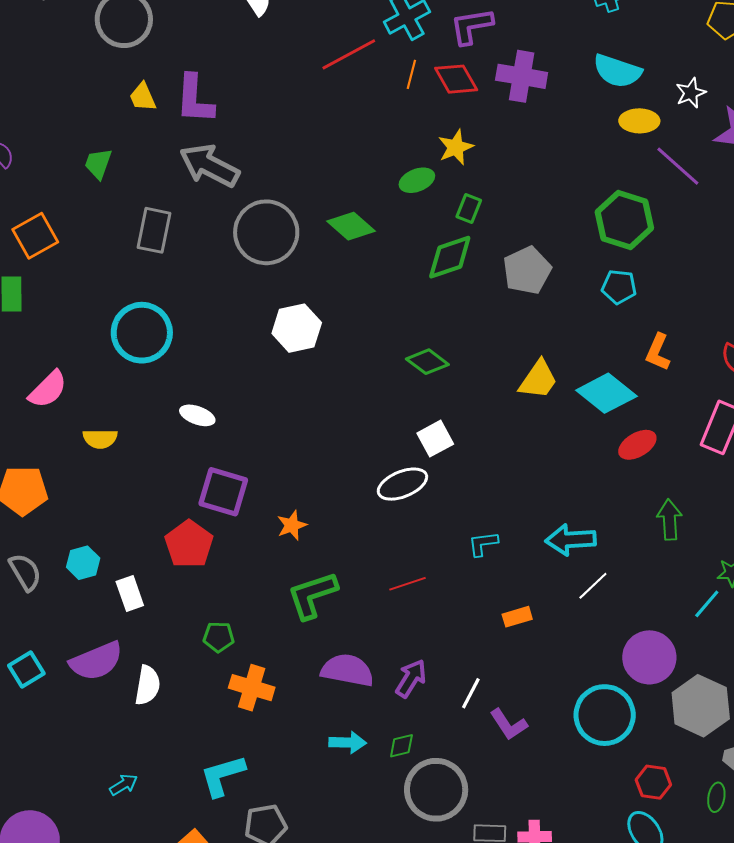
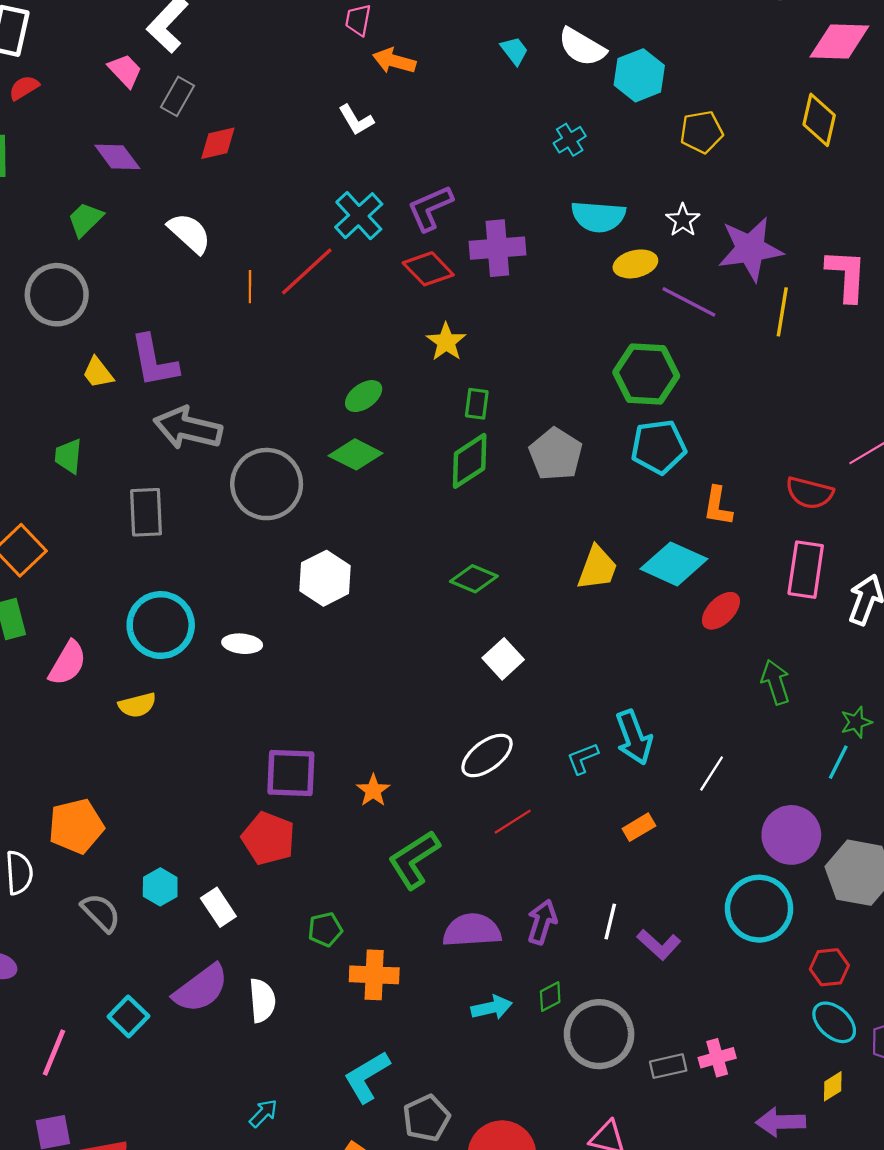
orange line: (411, 74) -> (250, 287), moved
green ellipse: (417, 180) -> (364, 396), moved
cyan pentagon: (619, 287) -> (659, 447), size x1.4
pink semicircle: (48, 389) -> (68, 663), moved
white ellipse: (197, 415) -> (242, 644), moved
yellow semicircle: (100, 439) -> (137, 705), moved
white ellipse: (402, 484) -> (487, 756), moved
cyan arrow: (571, 540) -> (634, 737), moved, turned -93

